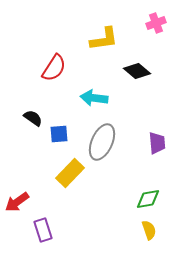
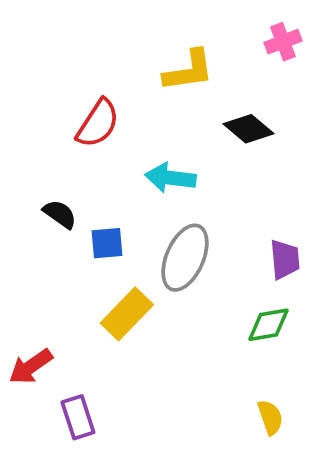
green diamond: (148, 199) -> (268, 325), moved

